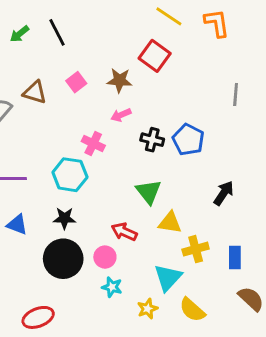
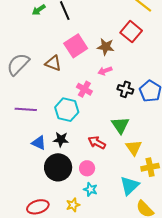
pink square: (76, 82) -> (76, 46), size x1.6
brown triangle: (35, 92) -> (53, 63), moved
yellow triangle: (170, 223) -> (134, 148), turned 42
blue triangle: (17, 224) -> (39, 143), moved
red arrow: (124, 232) -> (97, 143), moved
yellow star: (147, 309) -> (73, 205), moved

